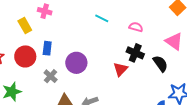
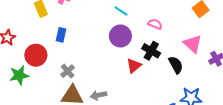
red circle: (25, 56) -> (36, 55), moved
purple circle: (76, 63) -> (120, 36), moved
gray cross: (51, 76) -> (68, 71), moved

